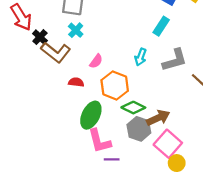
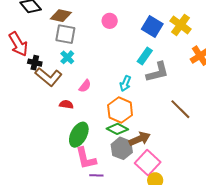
black cross: (40, 37) -> (35, 63), turned -32
gray L-shape: (175, 60) -> (157, 72), moved
orange hexagon: (115, 85) -> (120, 110), moved

